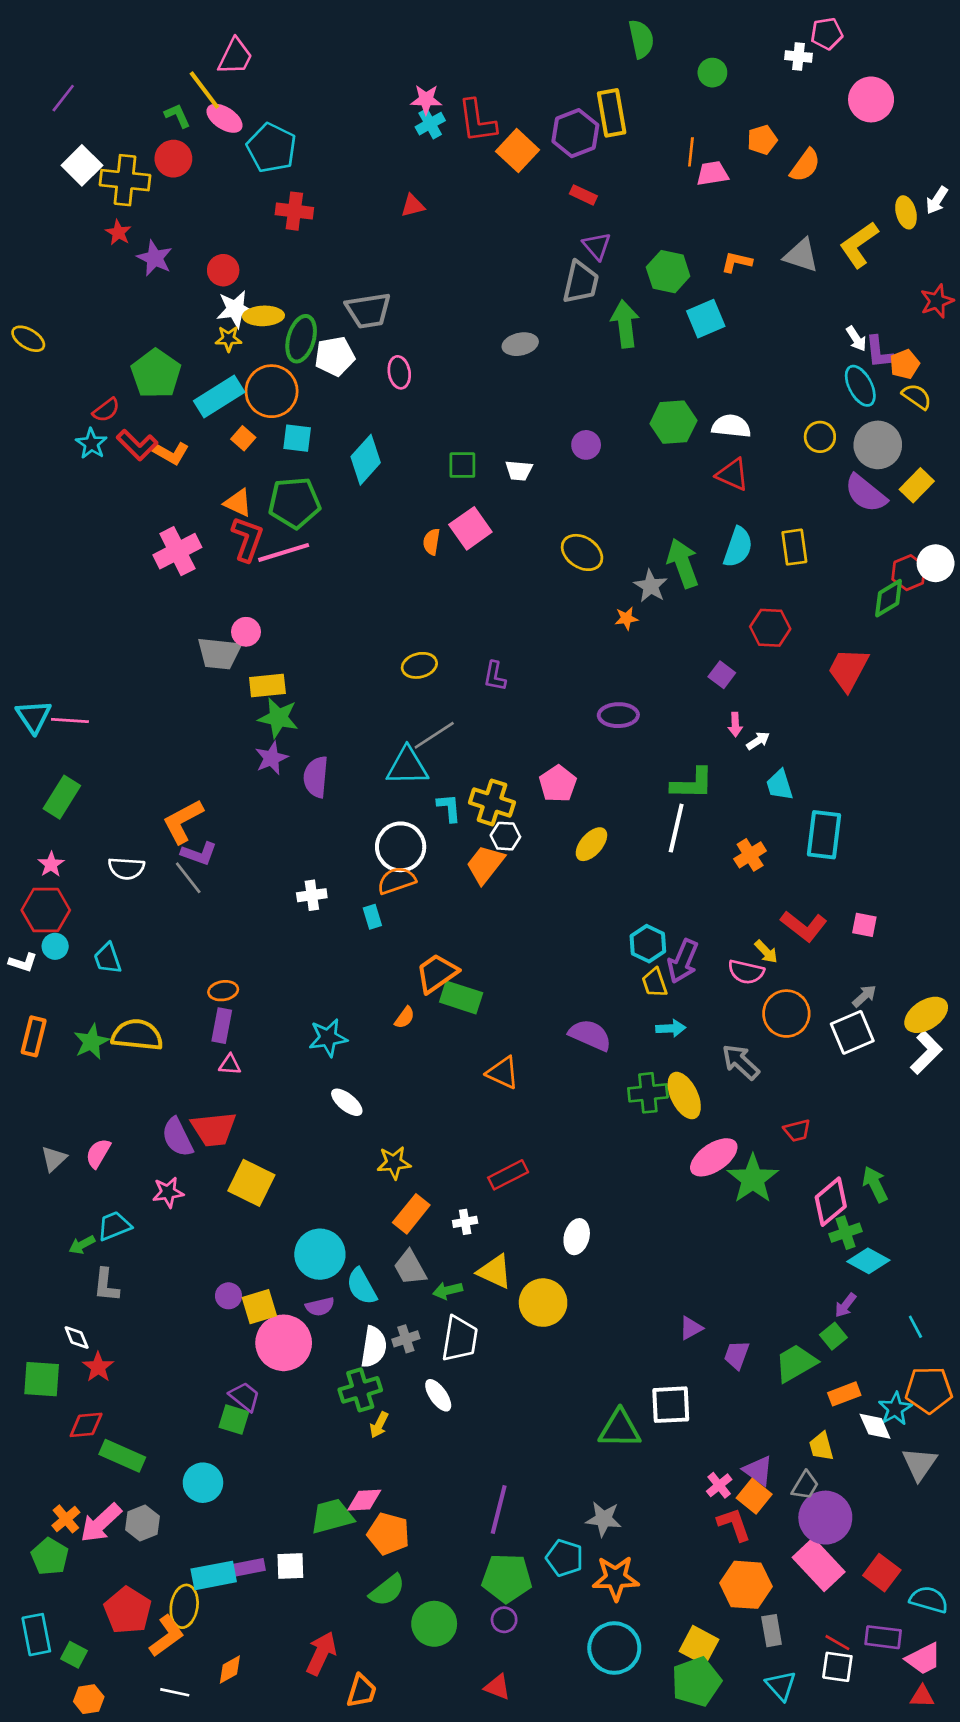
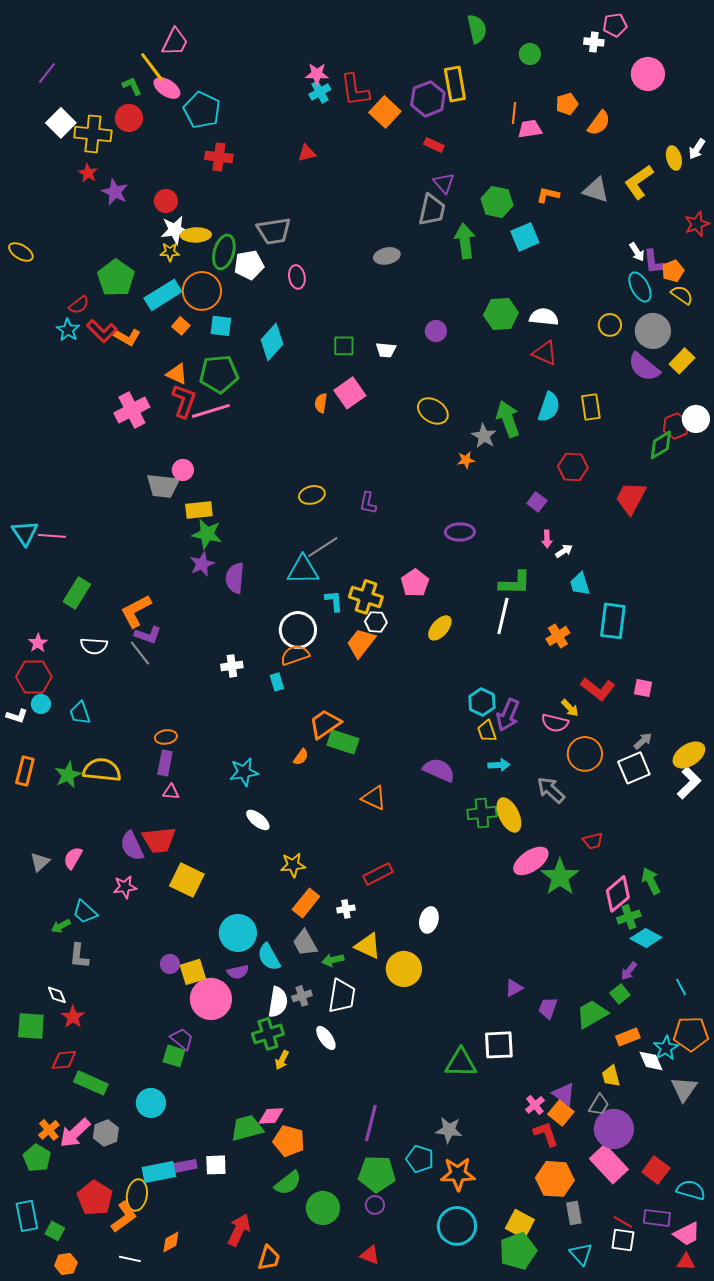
green rectangle: (62, 797) -> (77, 593), moved
cyan trapezoid: (114, 1226) -> (85, 912), turned -116

